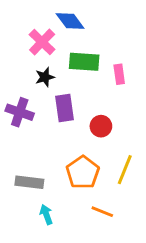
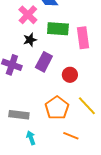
pink rectangle: (119, 74) -> (83, 38), size x1.5
purple rectangle: (64, 108) -> (44, 62), turned 36
yellow line: (125, 170) -> (87, 106), turned -65

